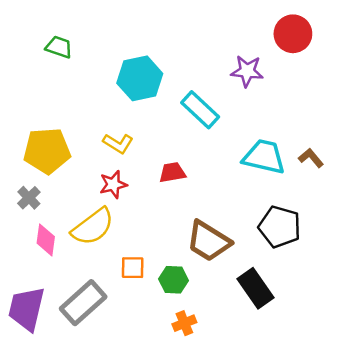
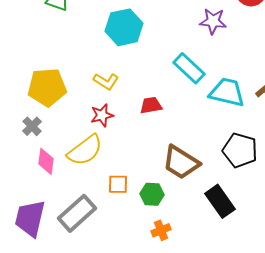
cyan rectangle: (200, 110) -> (189, 68), moved

